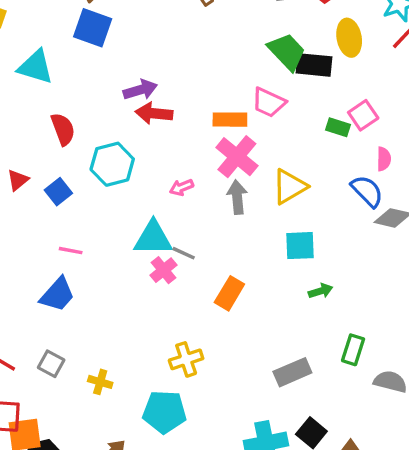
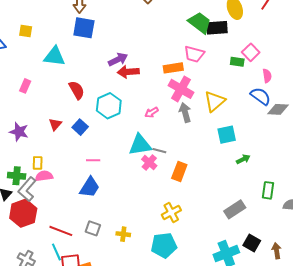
orange rectangle: (229, 293) -> (179, 171), moved

